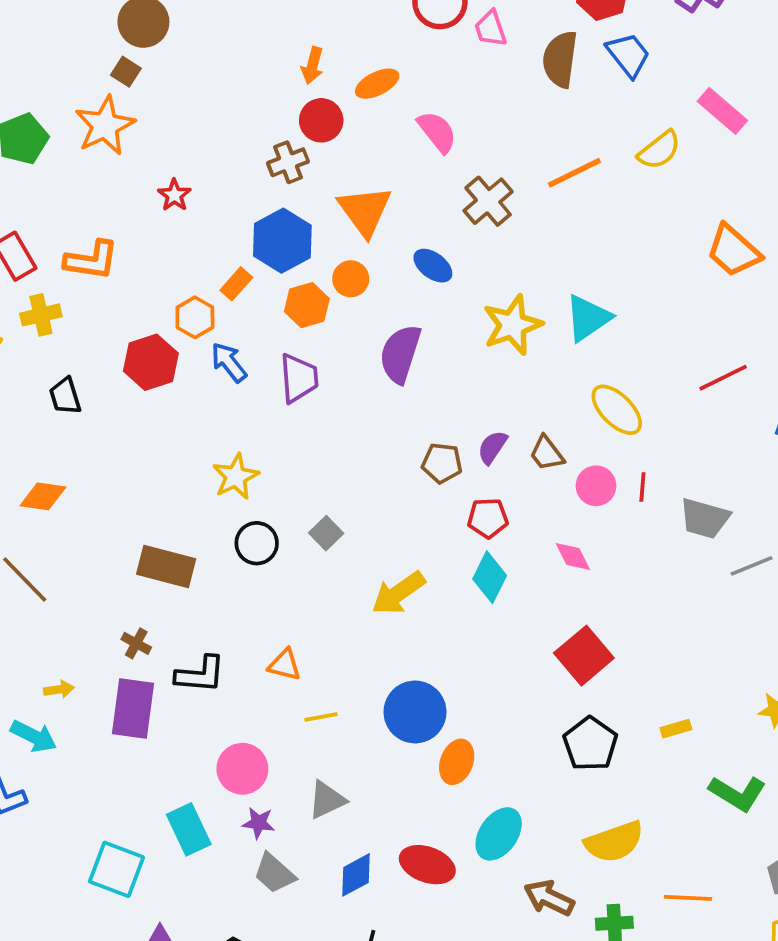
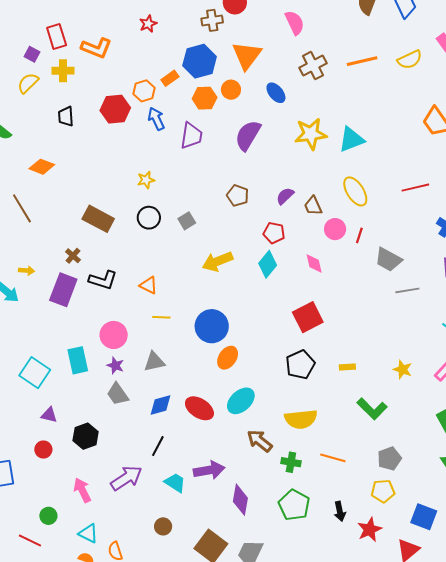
brown pentagon: (442, 463) -> (238, 196), moved
yellow star: (236, 477) -> (146, 180), size x0.7

